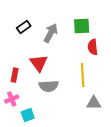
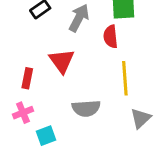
red semicircle: (93, 47) -> (111, 37), moved
gray semicircle: (49, 86) -> (86, 108), moved
gray triangle: (94, 103) -> (141, 118), turned -42

